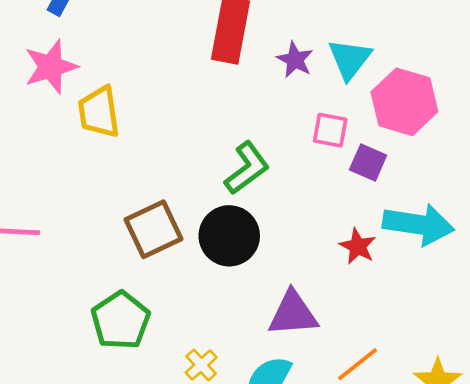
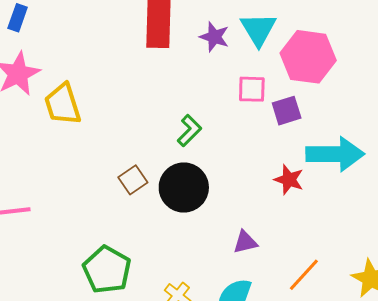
purple square: (368, 163) -> (287, 111), turned -32
green L-shape: (247, 168) -> (189, 131), size x0.7
brown square: (153, 229) -> (133, 180), moved, size x0.6
purple triangle: (293, 314) -> (245, 242), size x0.6

